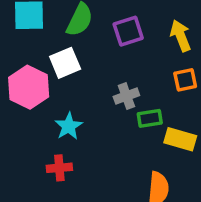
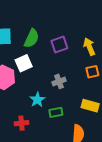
green rectangle: (150, 118) -> (56, 112), moved
cyan star: (69, 126) -> (37, 100), moved

